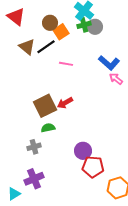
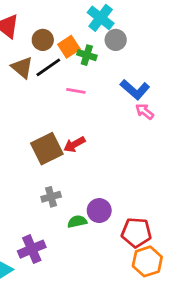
brown circle: (50, 23) -> (43, 40), moved
green cross: (84, 25) -> (87, 55), moved, turned 32
green semicircle: (48, 128) -> (77, 222), moved
gray cross: (34, 147) -> (51, 197), moved
red pentagon: (93, 167) -> (136, 233), moved

